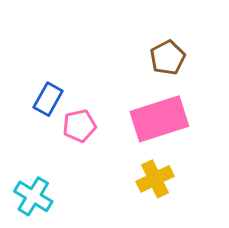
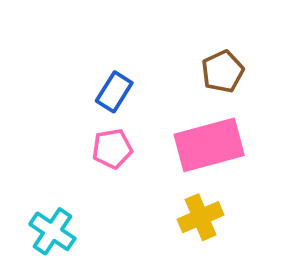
blue rectangle: (48, 99) -> (114, 92), moved

